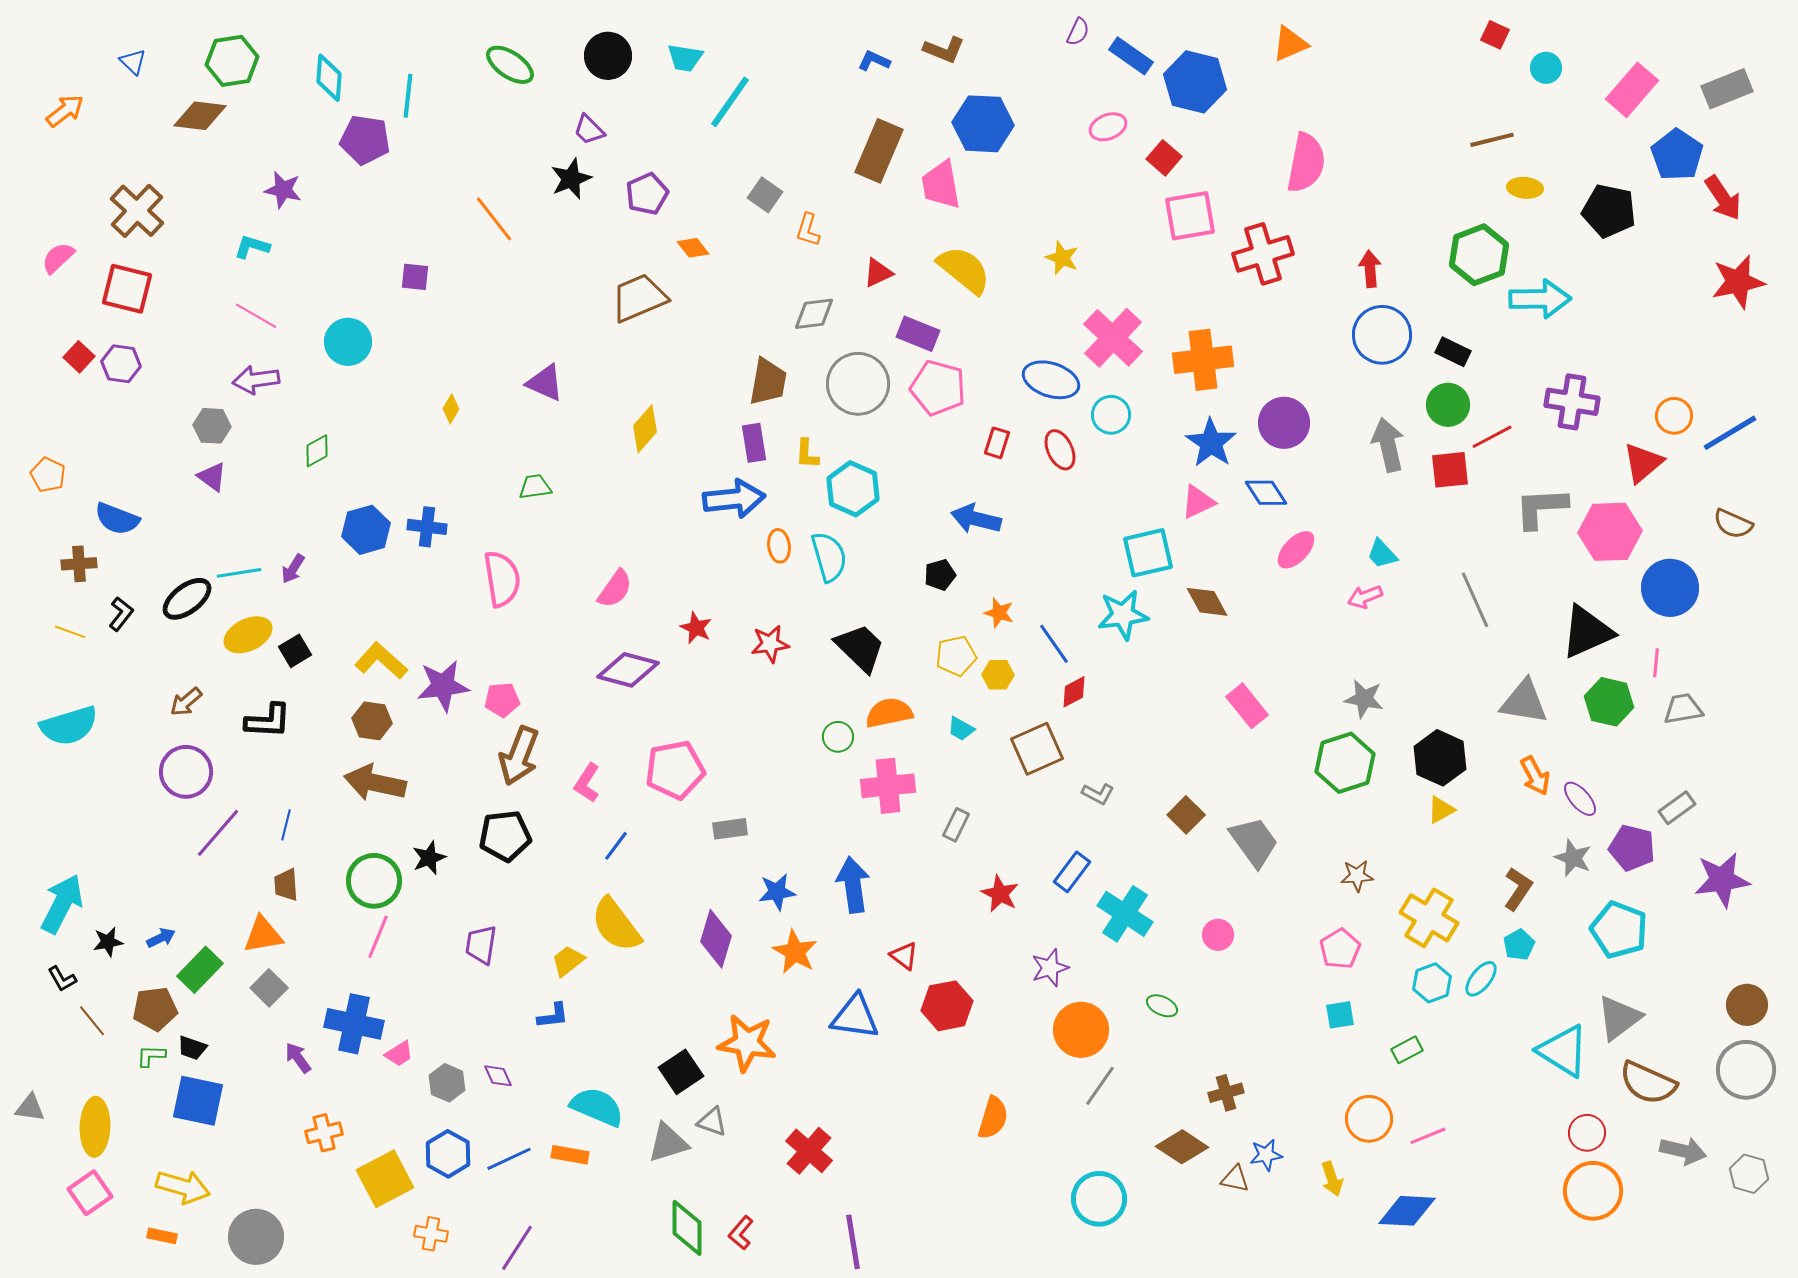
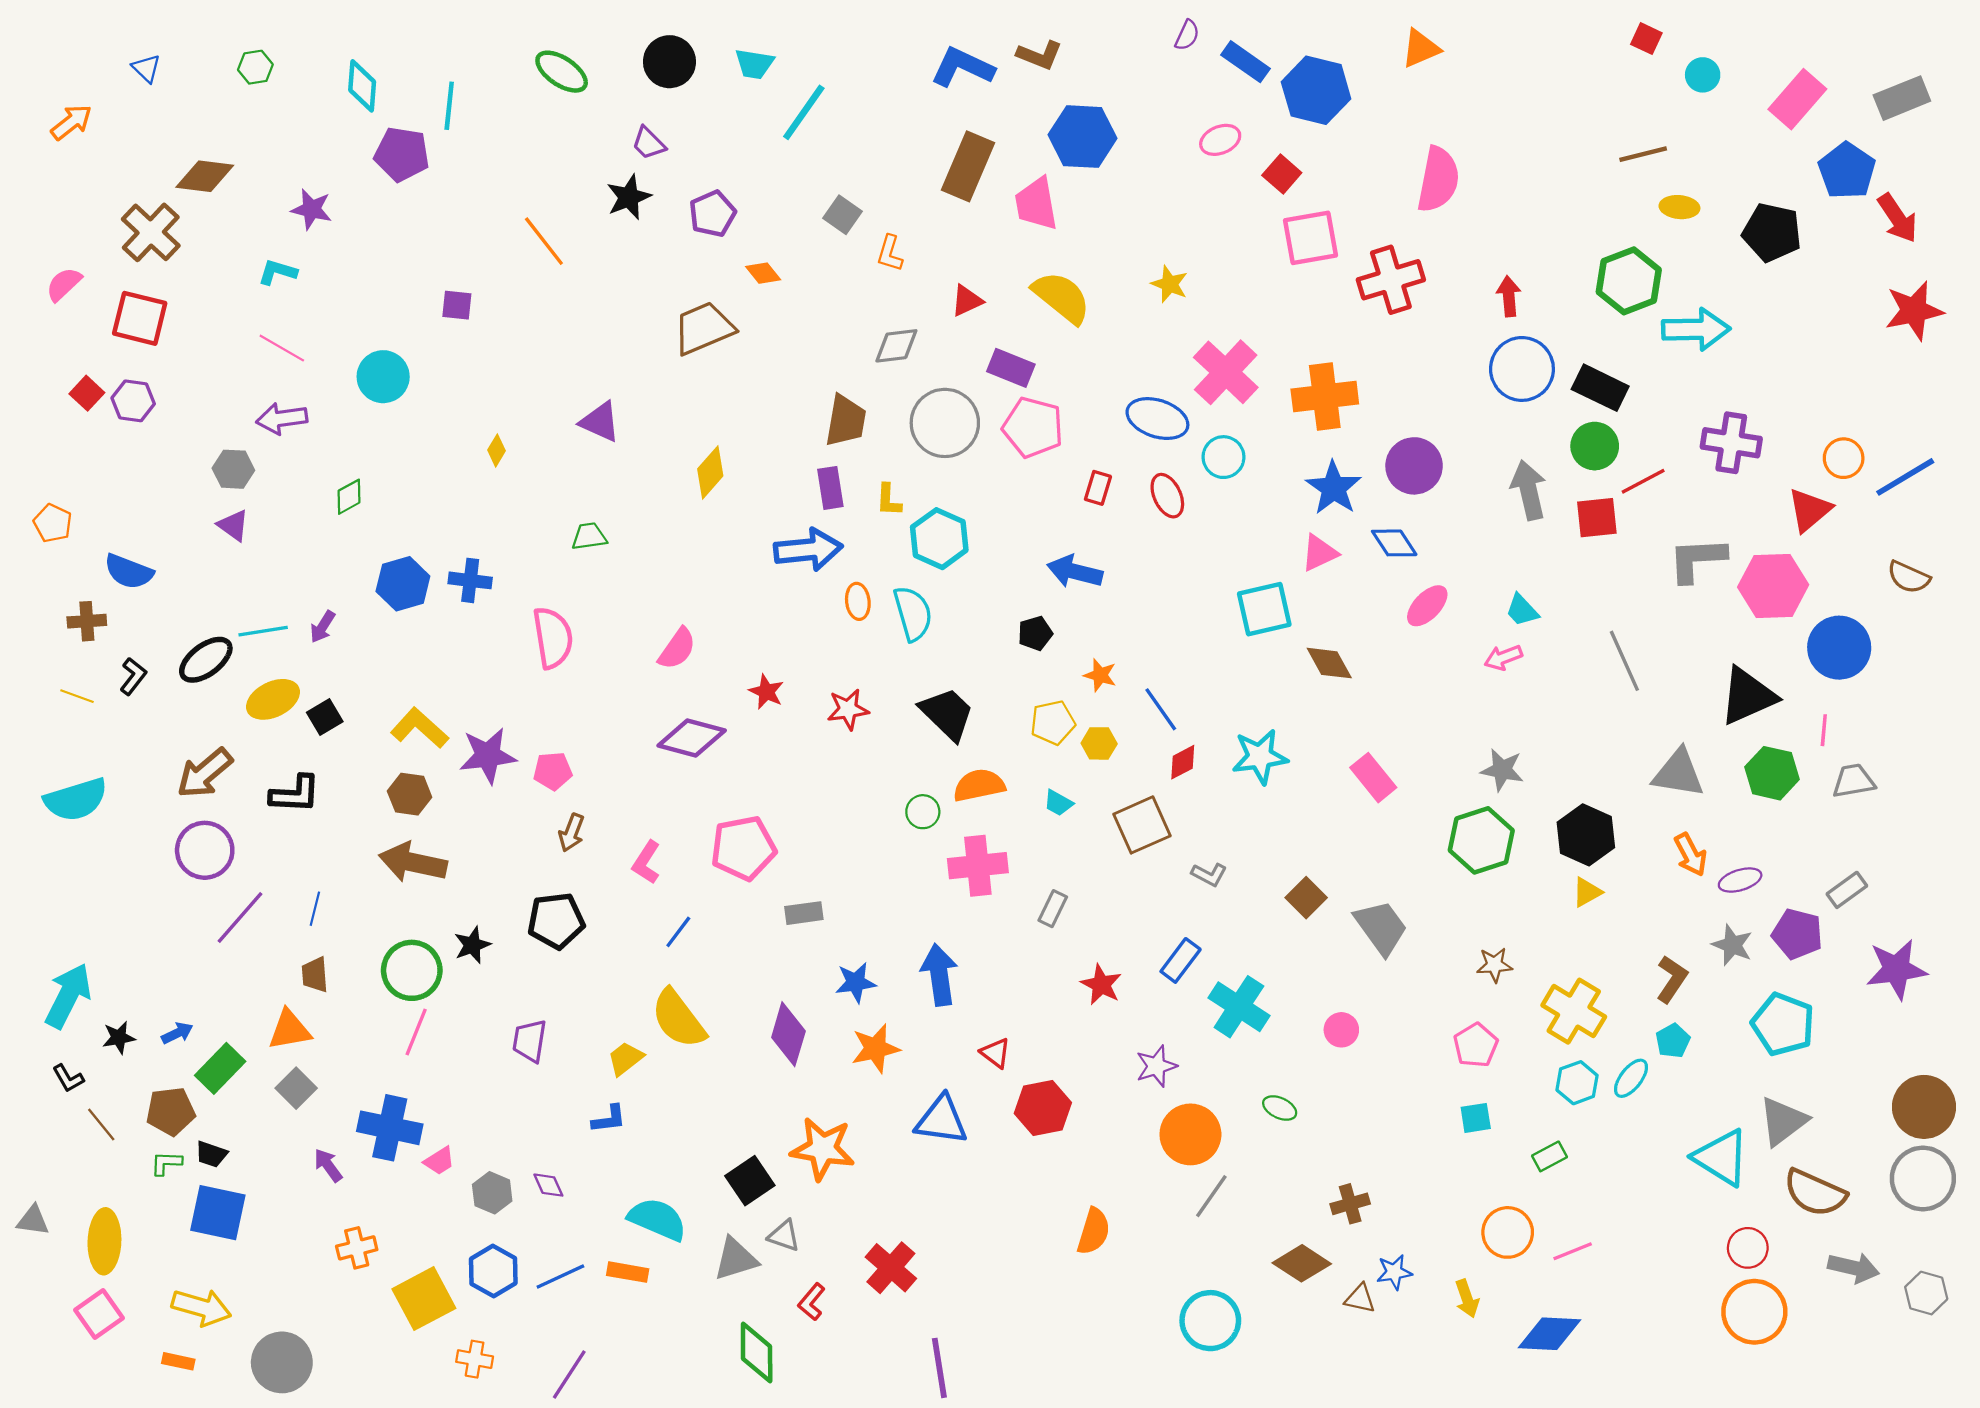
green hexagon: (232, 61) -> (255, 67), size x0.6
blue L-shape: (874, 61) -> (962, 67), size x1.8
brown diamond: (200, 116) -> (205, 176), moved
black rectangle: (1453, 352) -> (1600, 388), size x1.4
cyan star: (1123, 615) -> (1260, 757), moved
brown arrow: (186, 702) -> (205, 773), size x1.6
brown arrow: (519, 756) -> (571, 833), size x0.6
purple ellipse: (1580, 799) -> (1740, 880), turned -66
orange star: (795, 952) -> (875, 1049), turned 30
brown circle: (1747, 1005) -> (1924, 1107), size x1.4
red L-shape: (741, 1233) -> (812, 1302), moved

